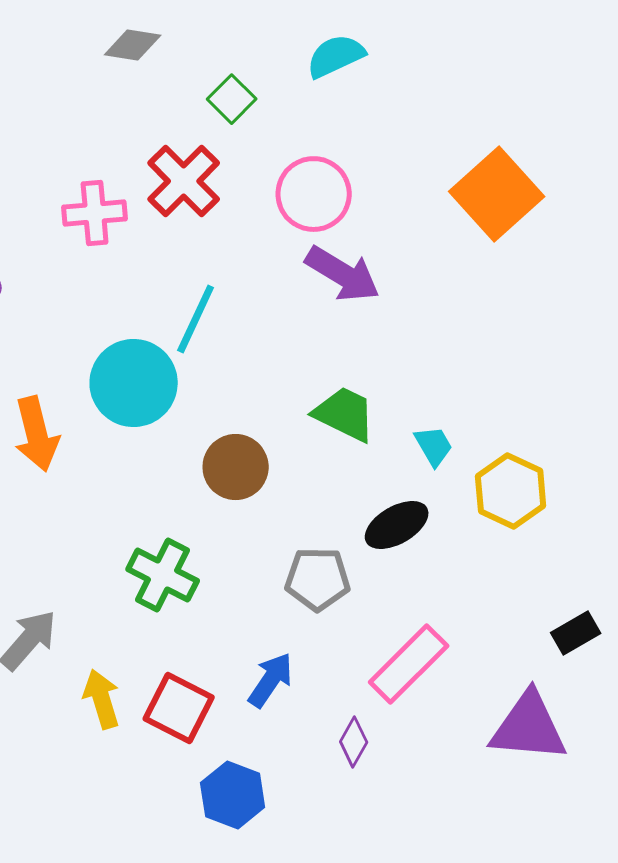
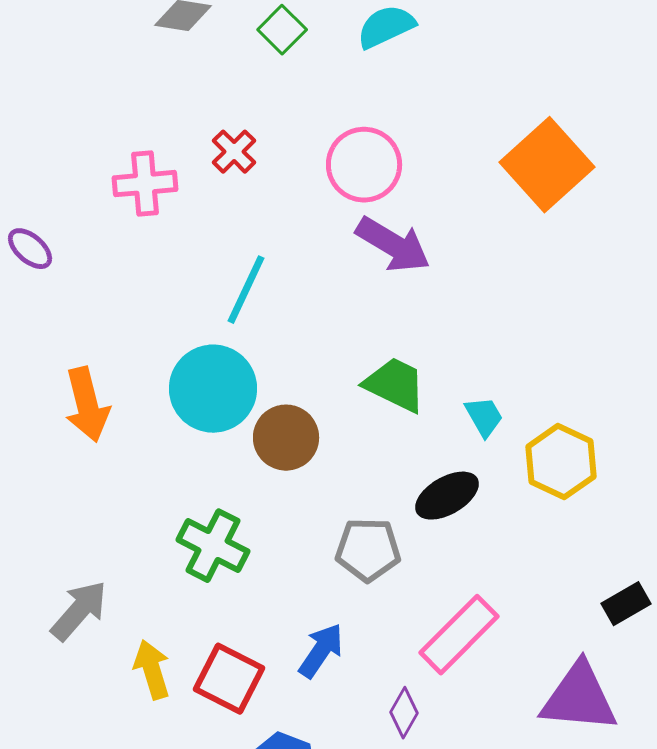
green square: (232, 99) -> (282, 30), moved
red cross: (184, 181) -> (234, 152), size x0.6
cyan circle: (134, 383) -> (213, 389), moved

